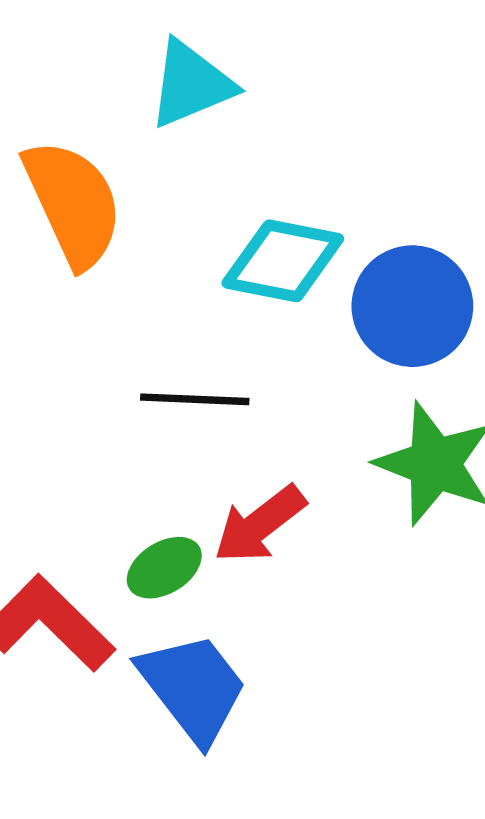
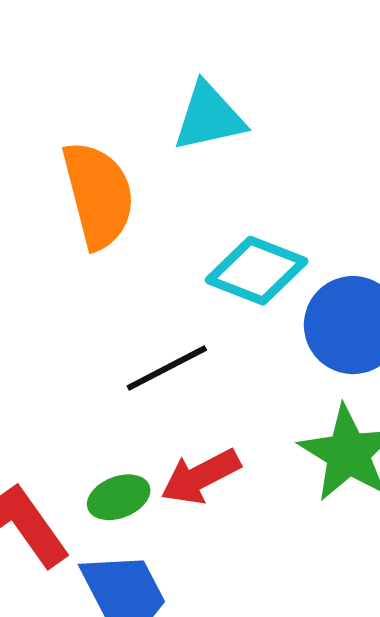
black line: (195, 399) -> (167, 368), turned -40

